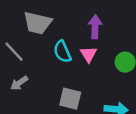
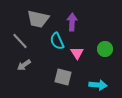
purple arrow: (95, 27) -> (72, 22), moved
pink triangle: (89, 54) -> (77, 53), moved

